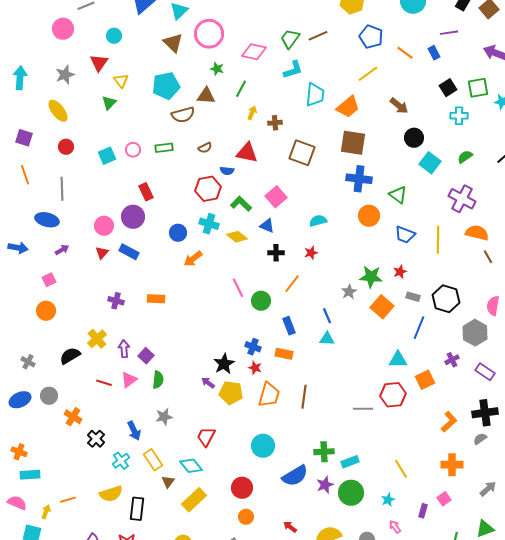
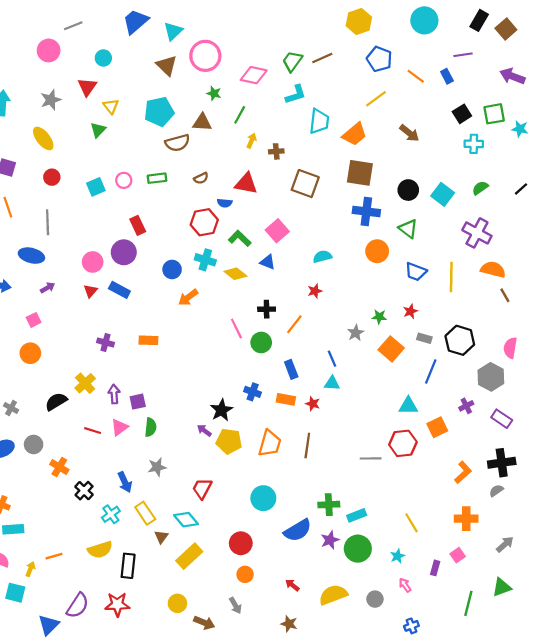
black circle: (414, 138) -> (408, 190), moved
black cross: (276, 253) -> (267, 309), moved
green star: (371, 277) -> (379, 317), size x0.6
purple square: (146, 356) -> (138, 402), turned 35
red star: (255, 368) -> (313, 404), moved

